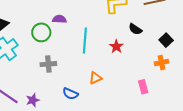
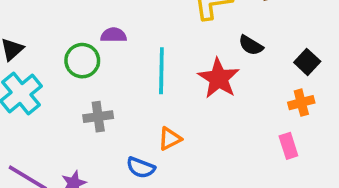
red star: (116, 46) -> (219, 78), size x1.6
orange triangle: (95, 78) -> (170, 139), moved
pink rectangle: (143, 87) -> (288, 146), moved

